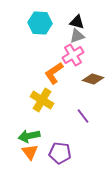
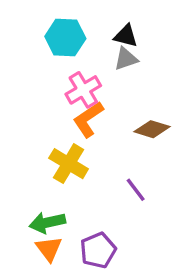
pink cross: (73, 55) -> (83, 90), moved
purple pentagon: (60, 153) -> (98, 250), turned -30

